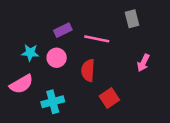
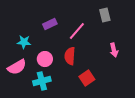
pink line: (97, 39) -> (77, 31), turned -60
pink circle: (57, 58) -> (45, 59), moved
pink arrow: (143, 63) -> (114, 50), turned -40

